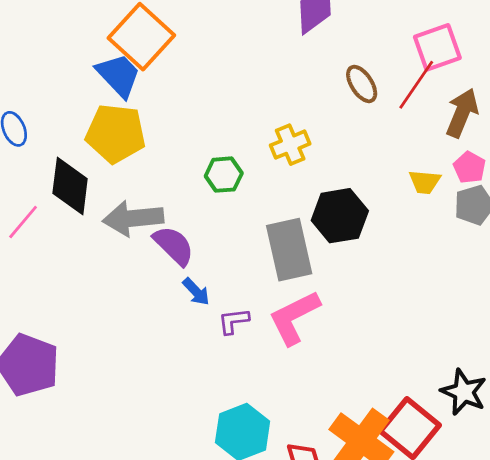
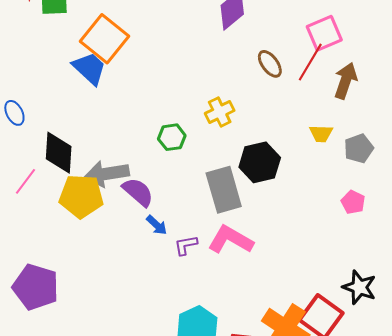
yellow pentagon: (116, 133) -> (81, 196), moved
pink pentagon: (469, 167) -> (353, 202), moved
pink L-shape: (294, 317) -> (231, 240), turned 60

